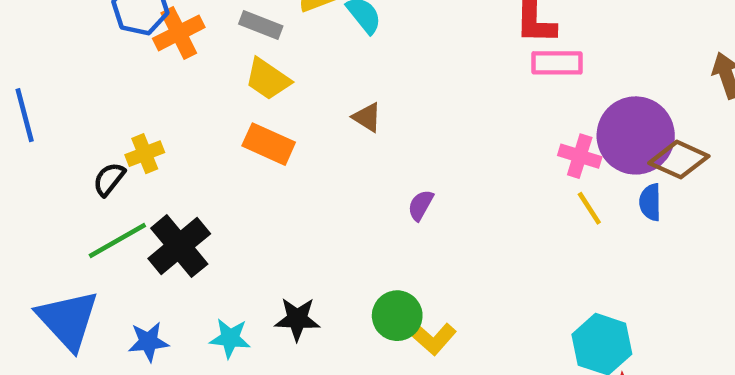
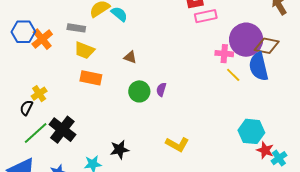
blue semicircle: (650, 202) -> (259, 67), size x1.8
green circle: (397, 316) -> (139, 91), moved

